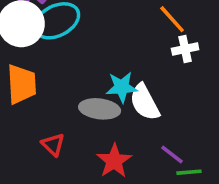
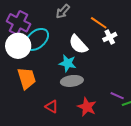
cyan star: (122, 87) -> (68, 63), moved, turned 30
white semicircle: (145, 102) -> (78, 44), moved

